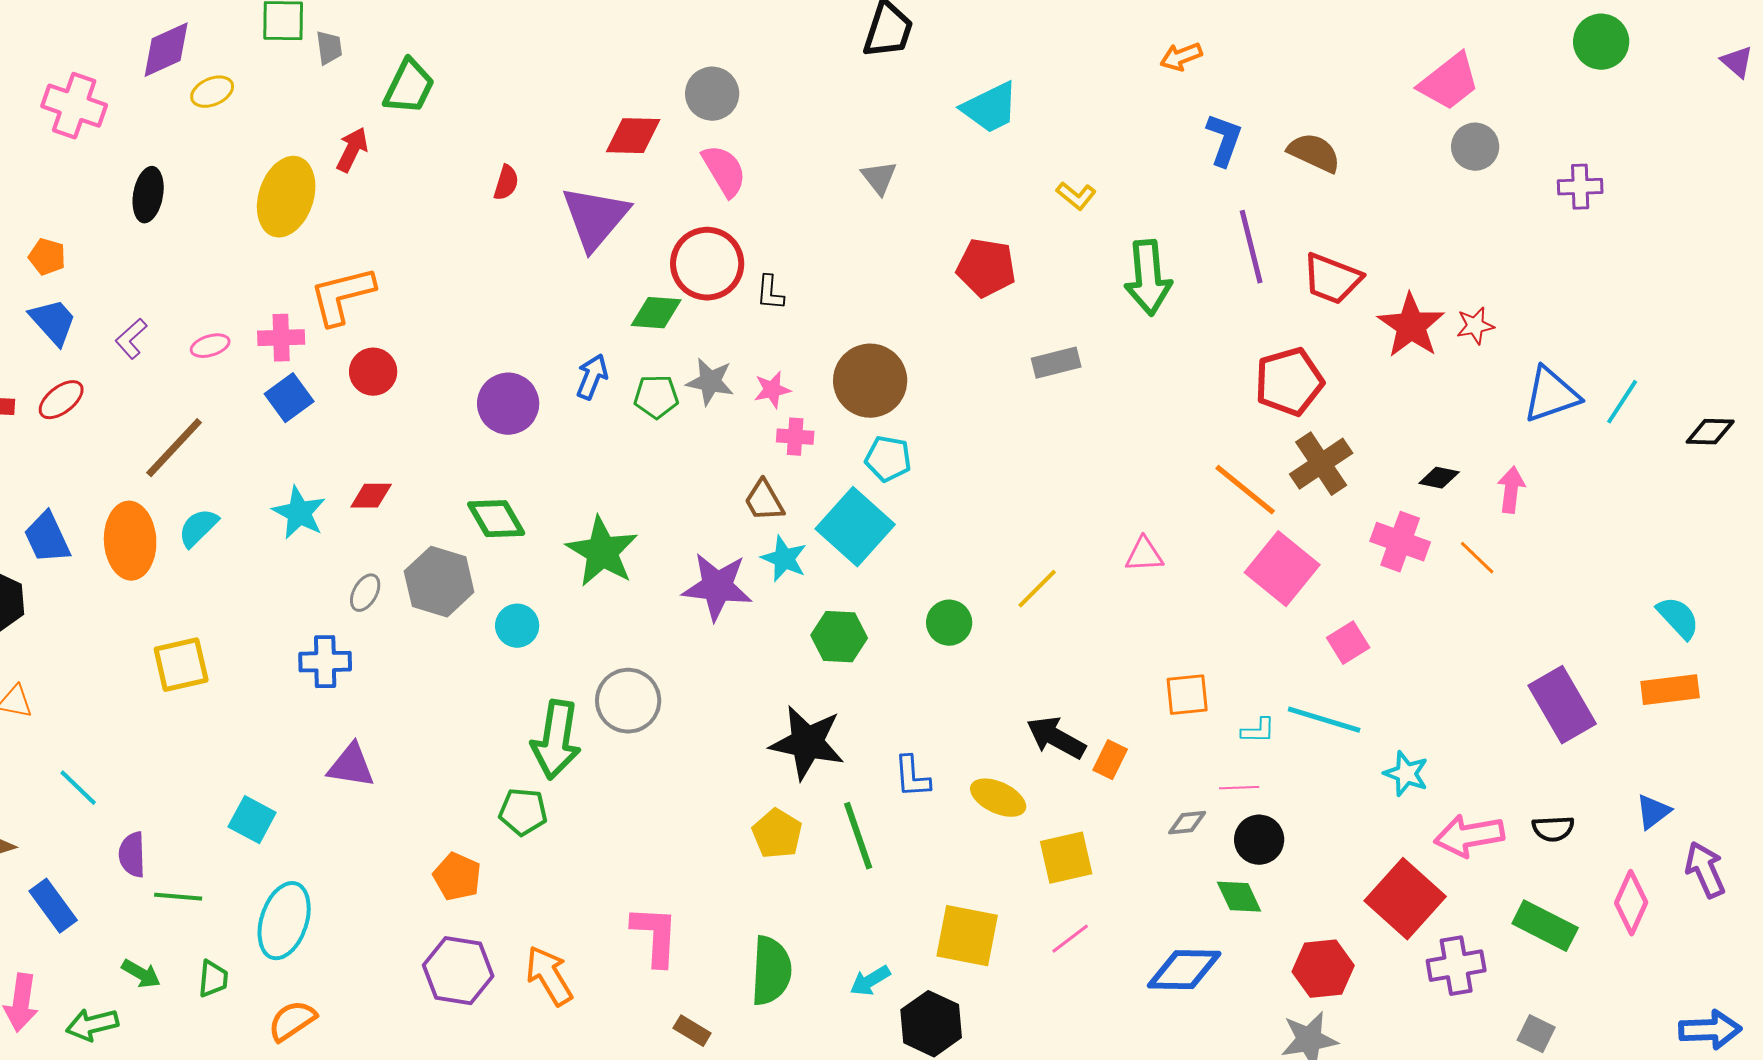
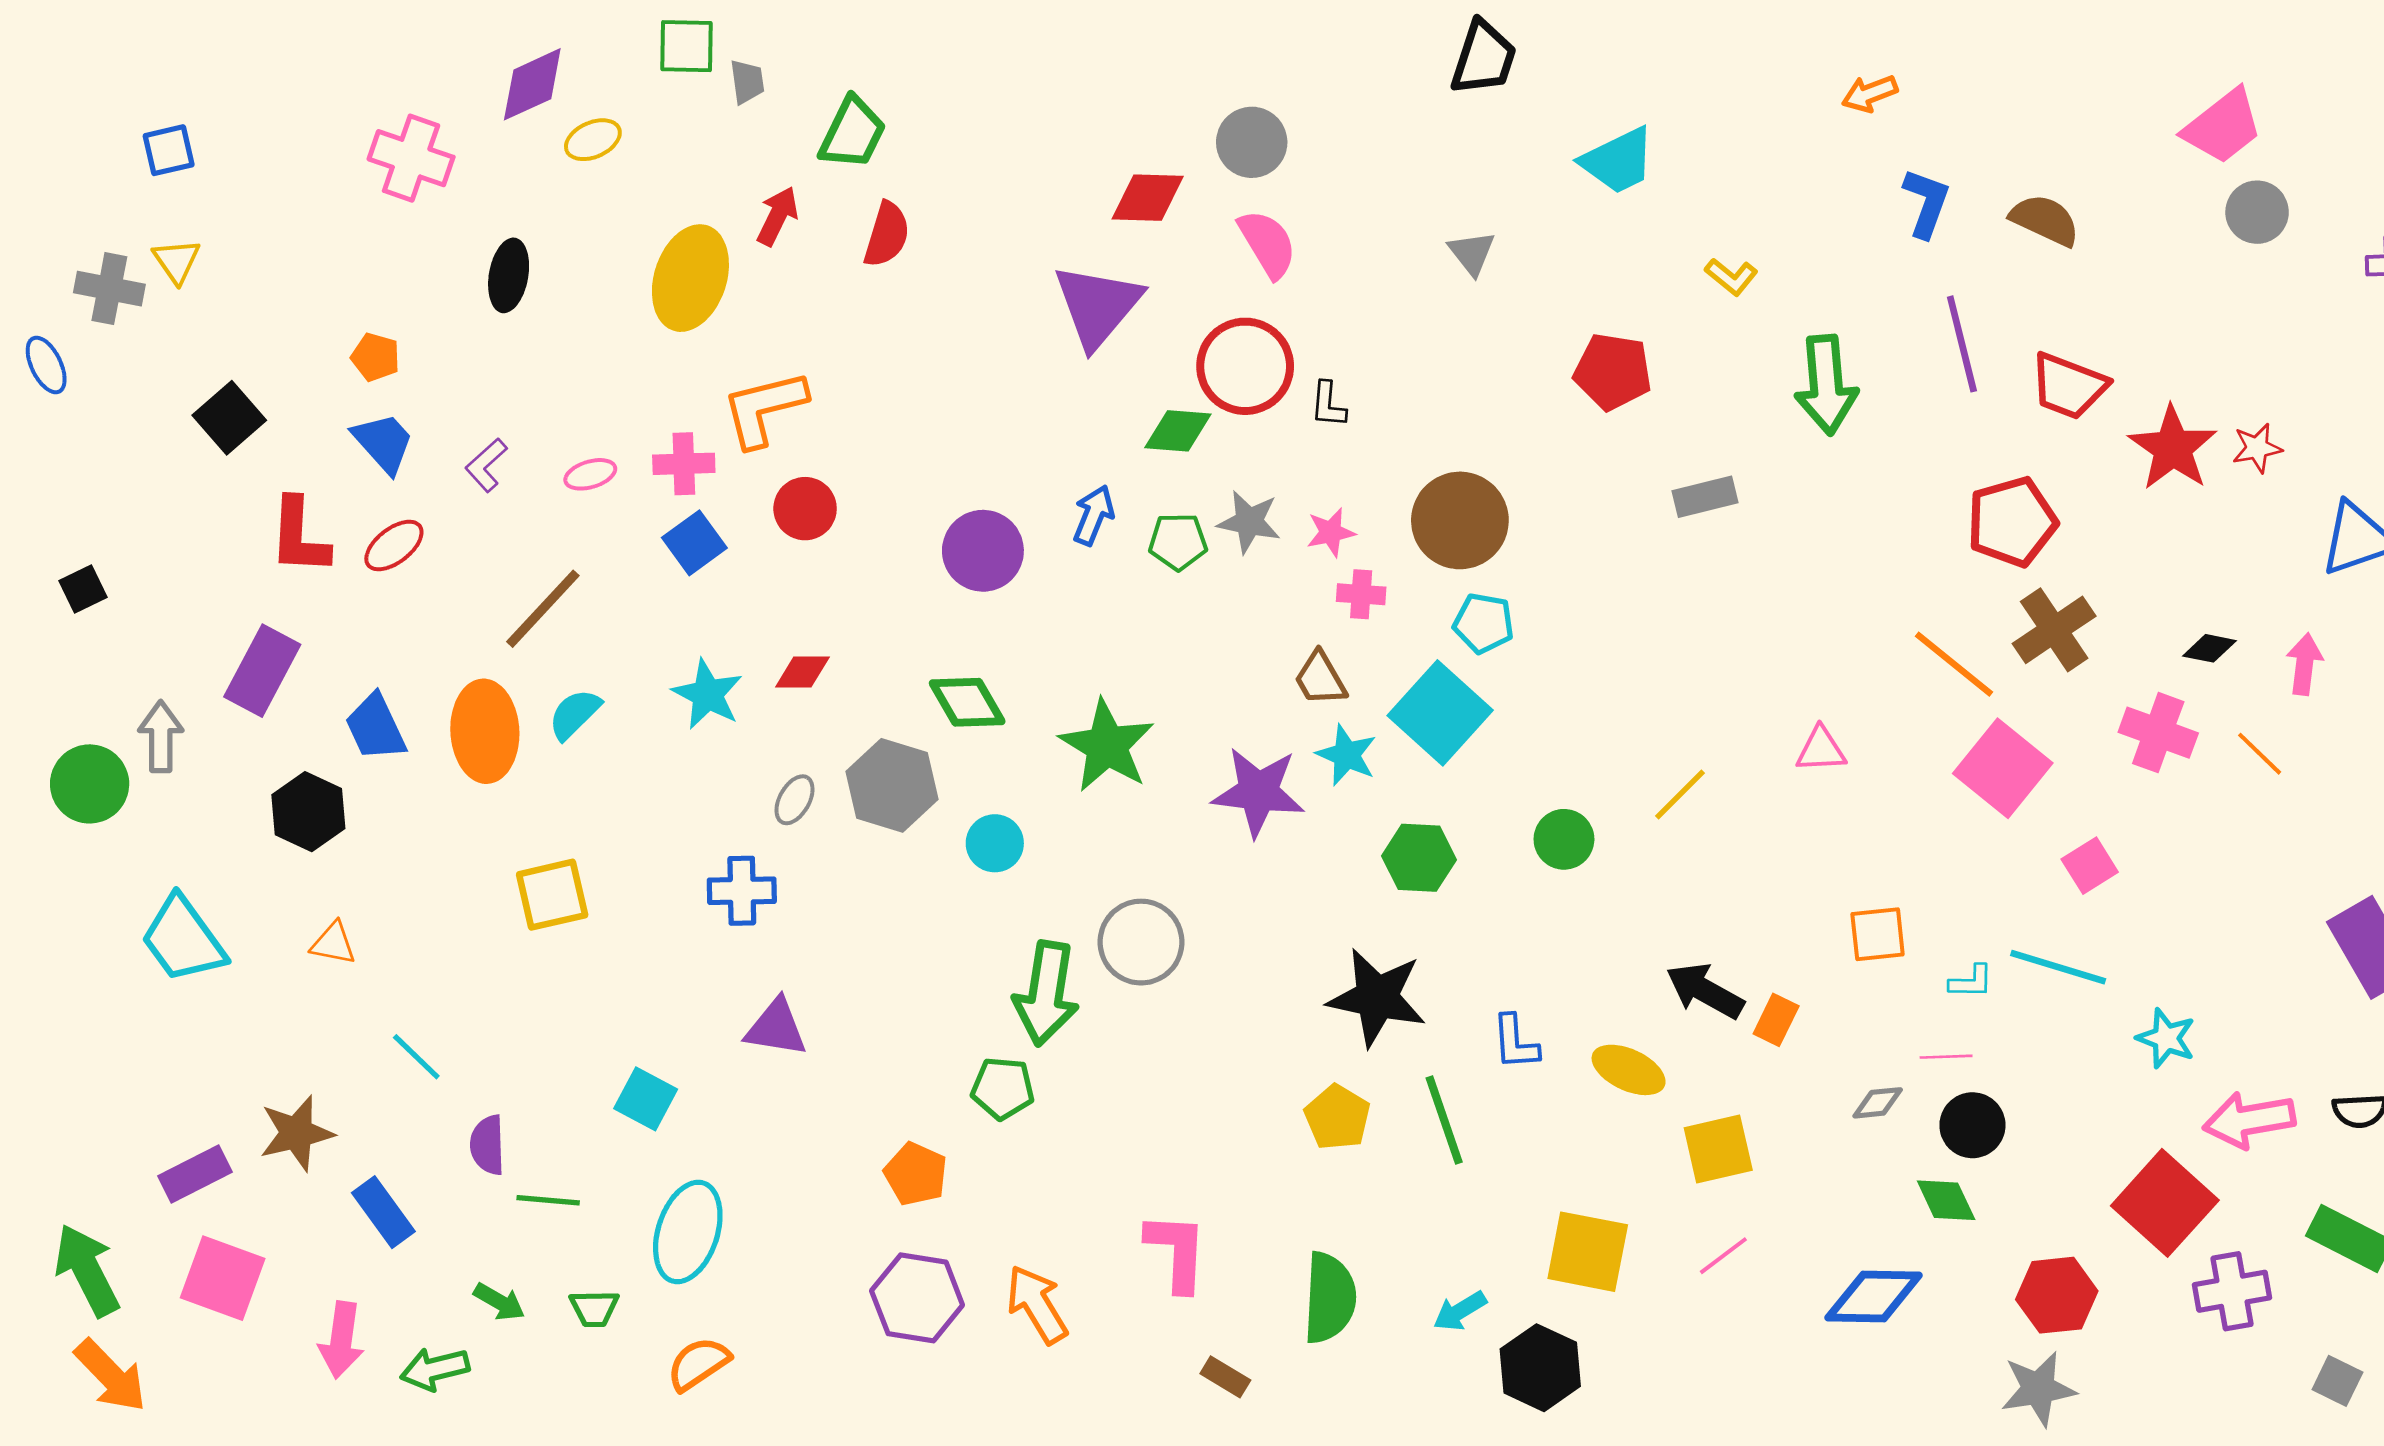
red semicircle: (506, 183) -> (887, 235), moved, size x1.4
green trapezoid: (213, 979) -> (594, 1308), turned 84

